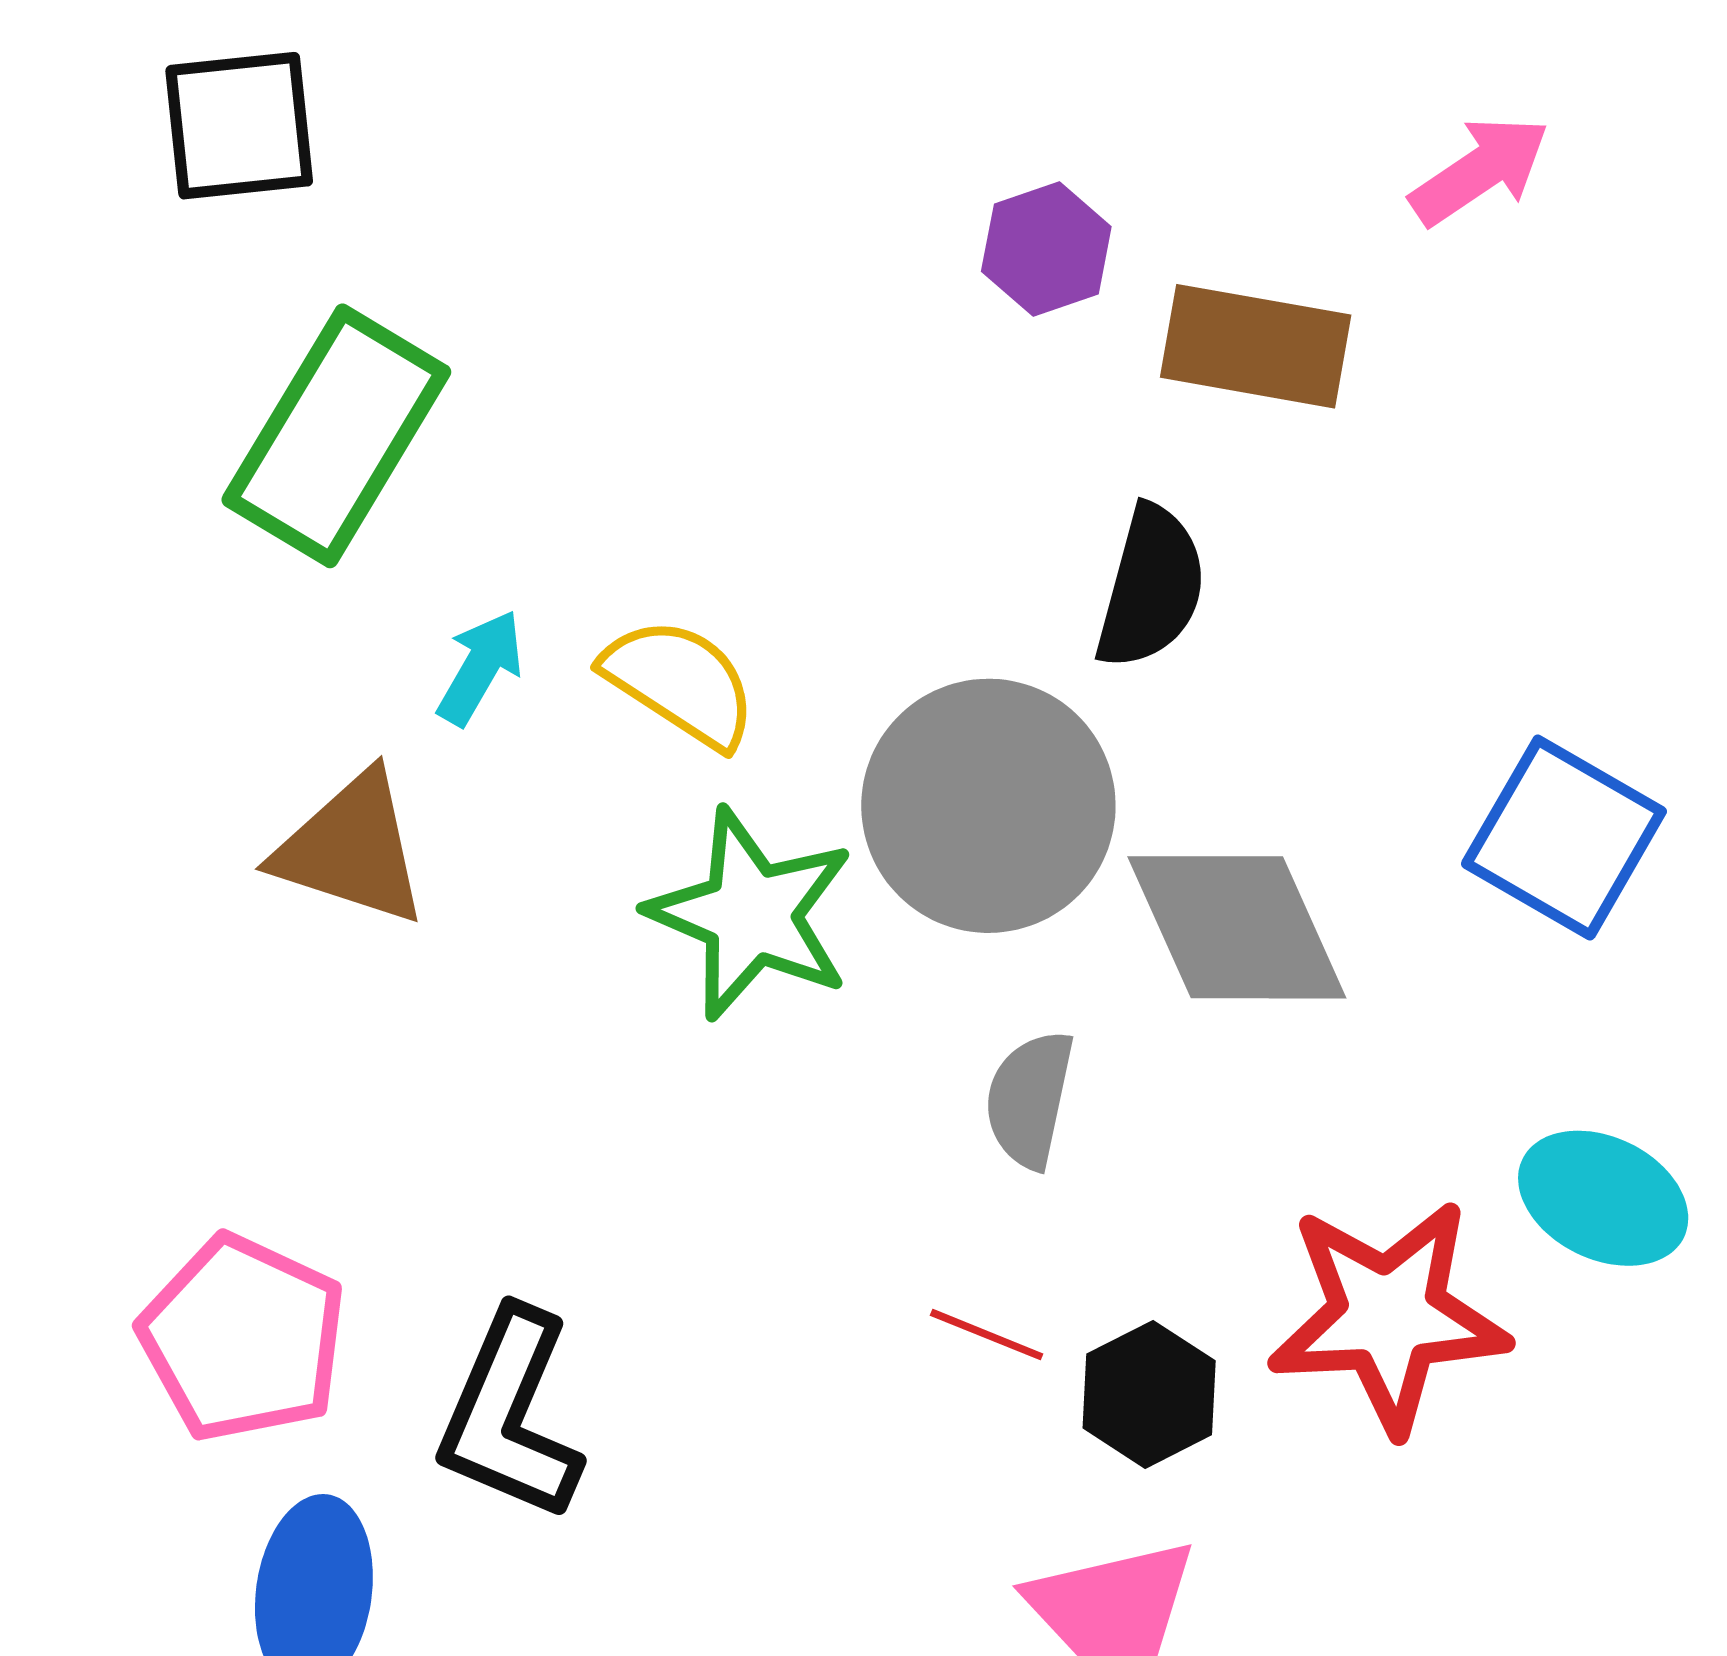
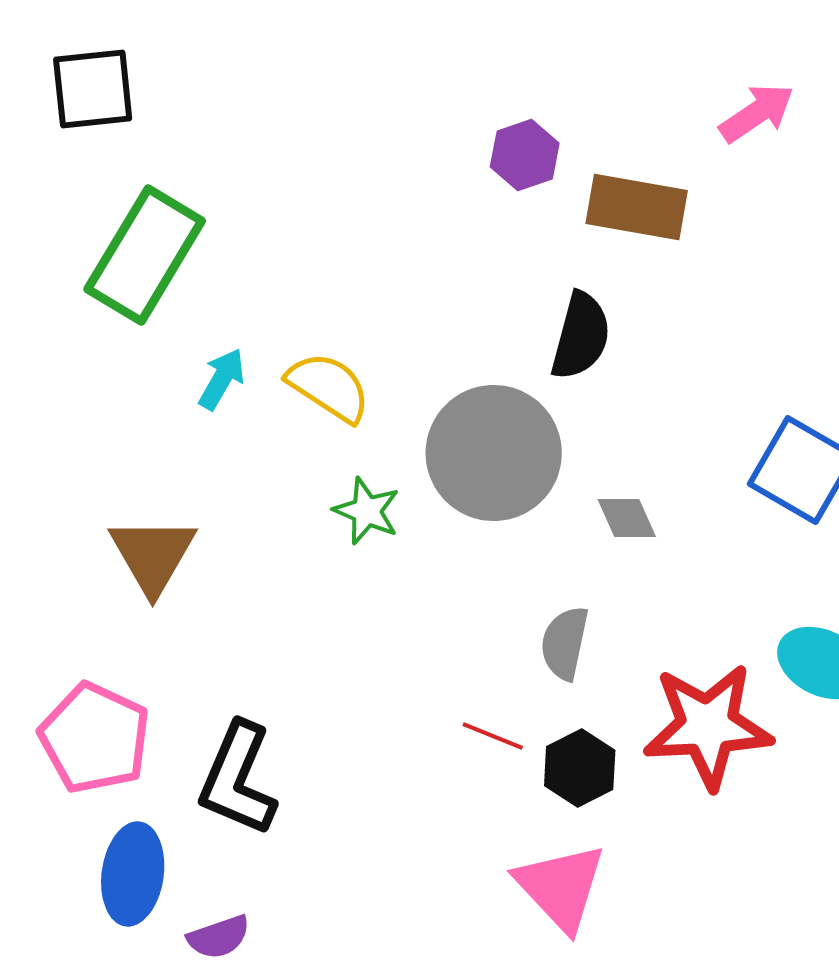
brown triangle: (351, 849) -> (153, 555), moved, turned 42
green star: (751, 914) -> (367, 511), size x0.6
gray diamond: (1237, 927) -> (627, 518), size x0.5
gray semicircle: (1030, 1099) -> (565, 643), moved

